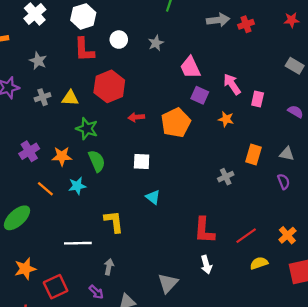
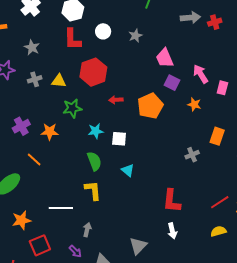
green star: (87, 129) -> (72, 108), turned -30
green semicircle: (97, 161) -> (94, 161), moved
cyan star: (77, 186) -> (96, 131), moved
red line: (246, 236) -> (220, 202), moved
orange star: (25, 269) -> (21, 220), moved

